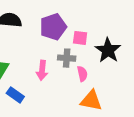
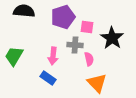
blue rectangle: (15, 95) -> (48, 78), moved
orange triangle: (91, 100) -> (97, 83), turned 35

